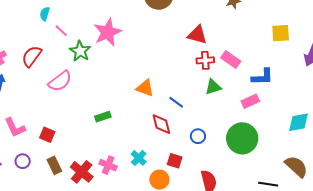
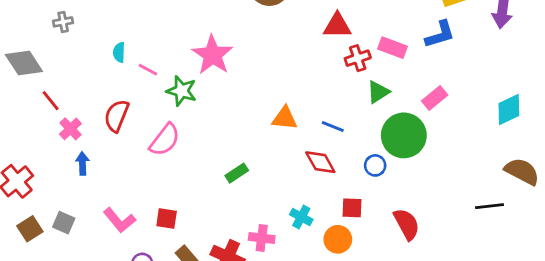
blue L-shape: (262, 77) -> (440, 34), moved
green circle: (242, 138) -> (404, 135), moved

